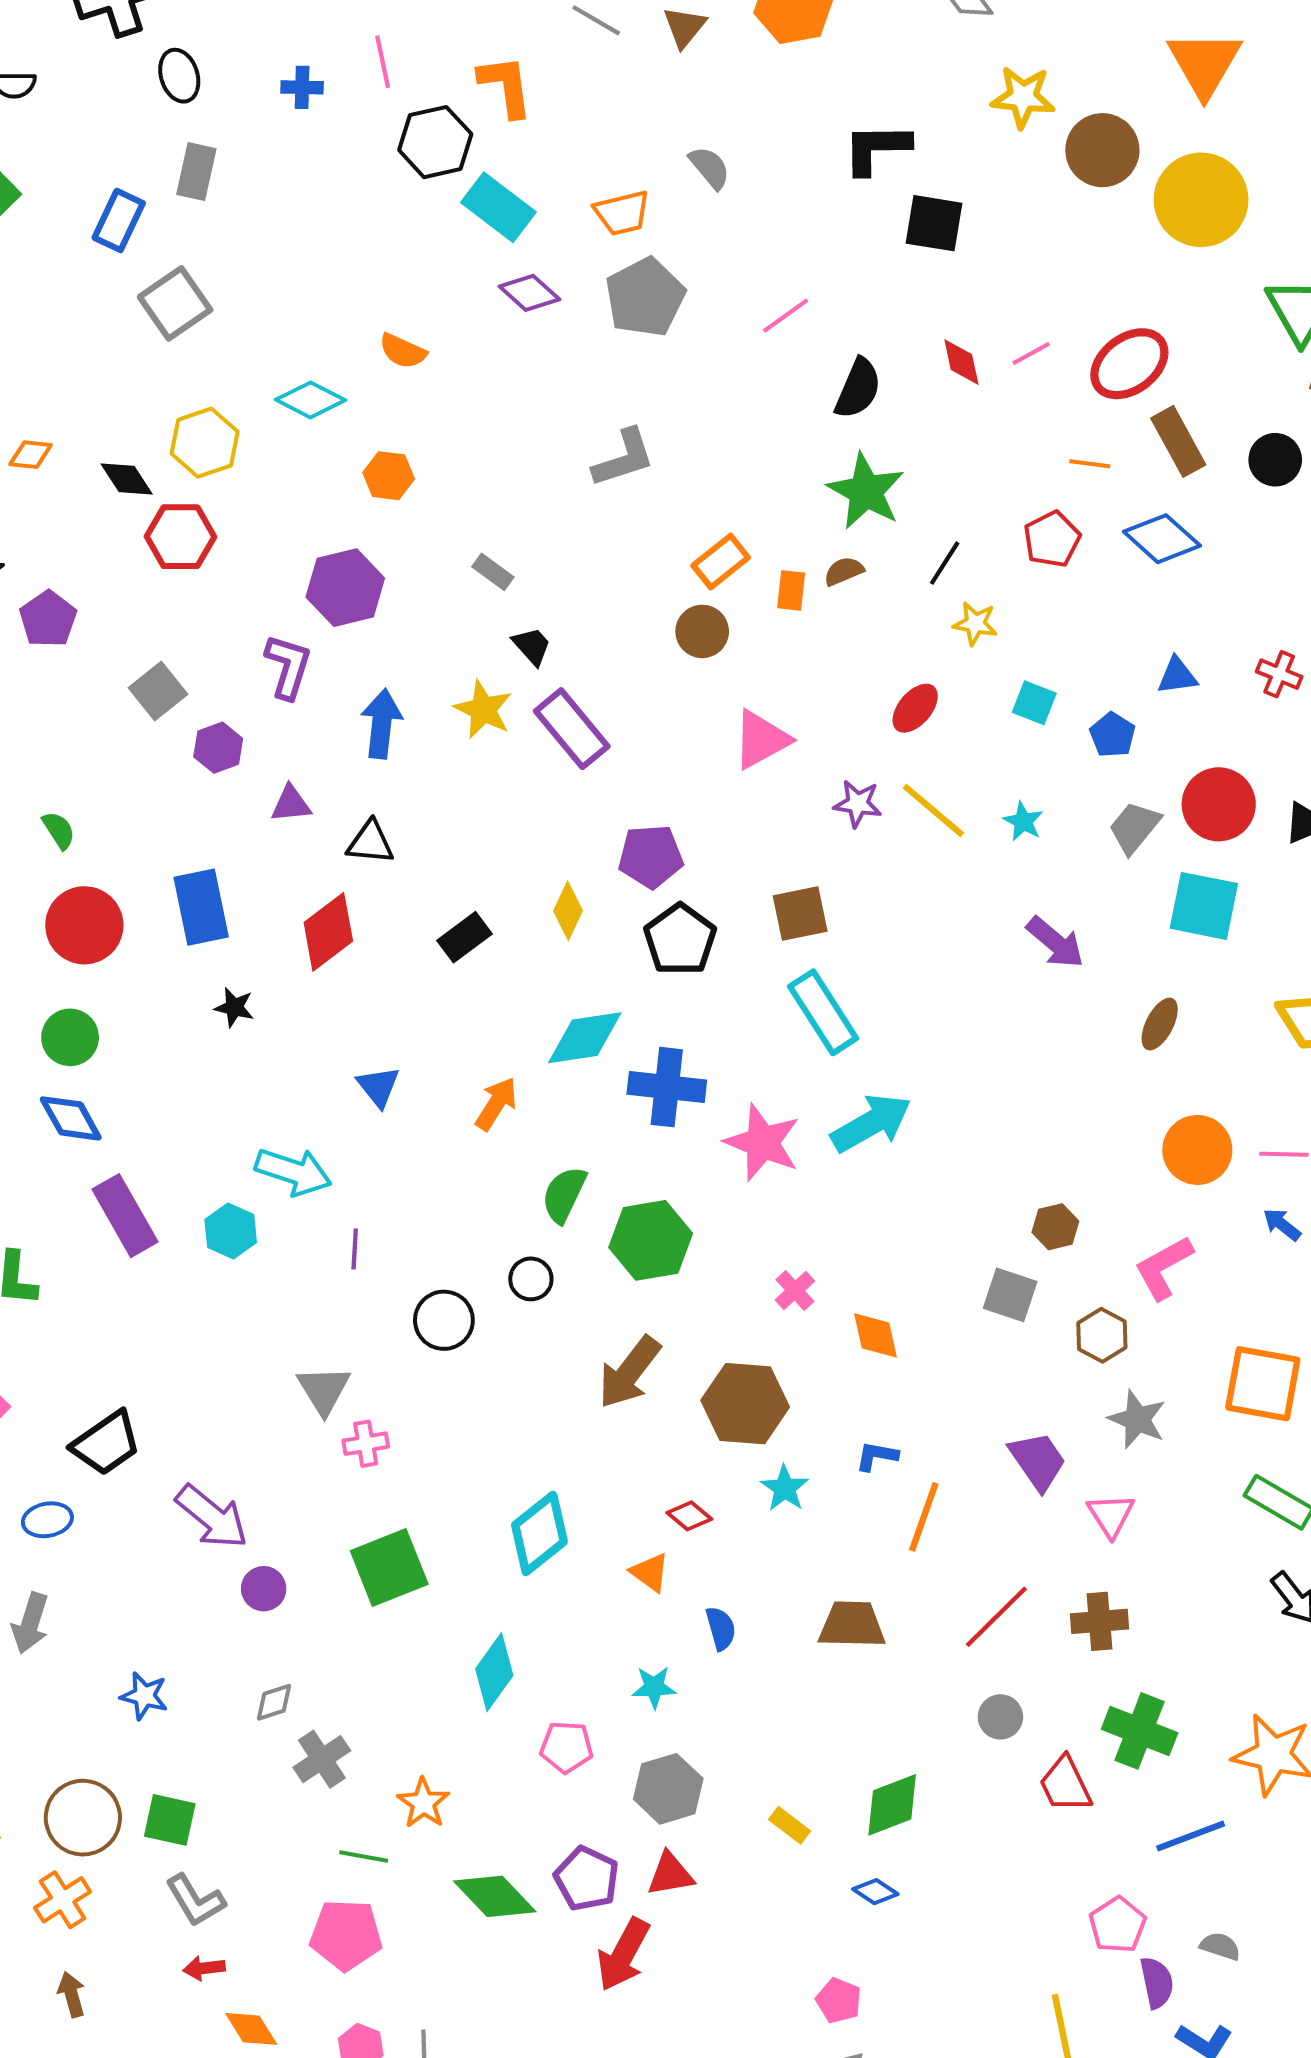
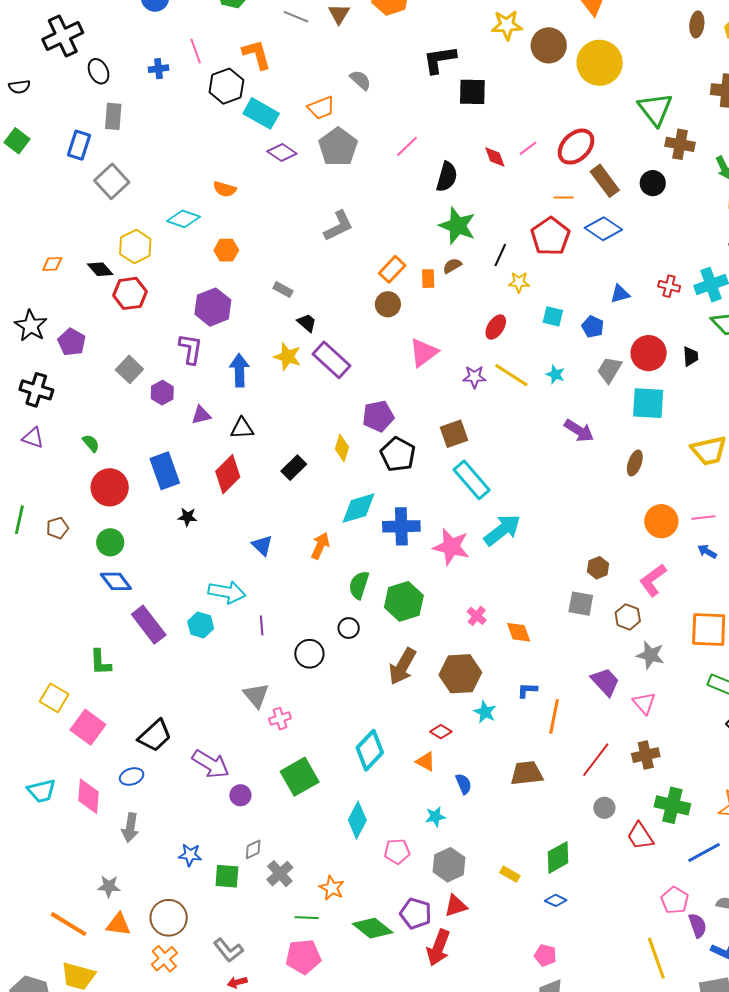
red pentagon: (1052, 539) -> (550, 236), size x1.4
green square: (170, 1820) -> (227, 876), moved

